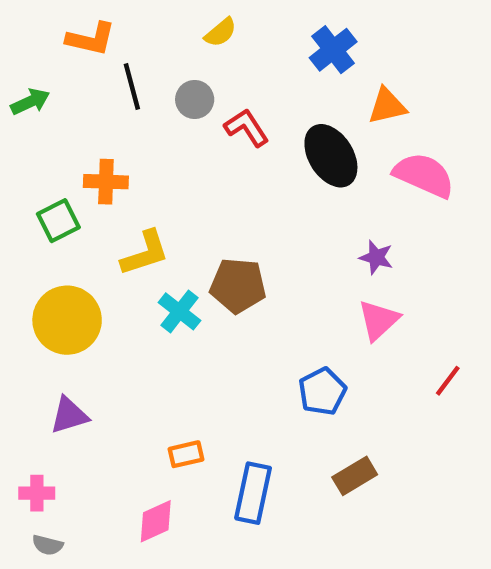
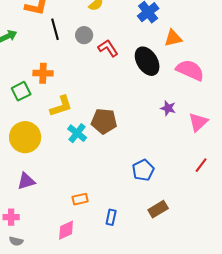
pink triangle: (378, 320) -> (198, 122), moved
blue rectangle: (253, 493) -> (111, 217), size x0.6

